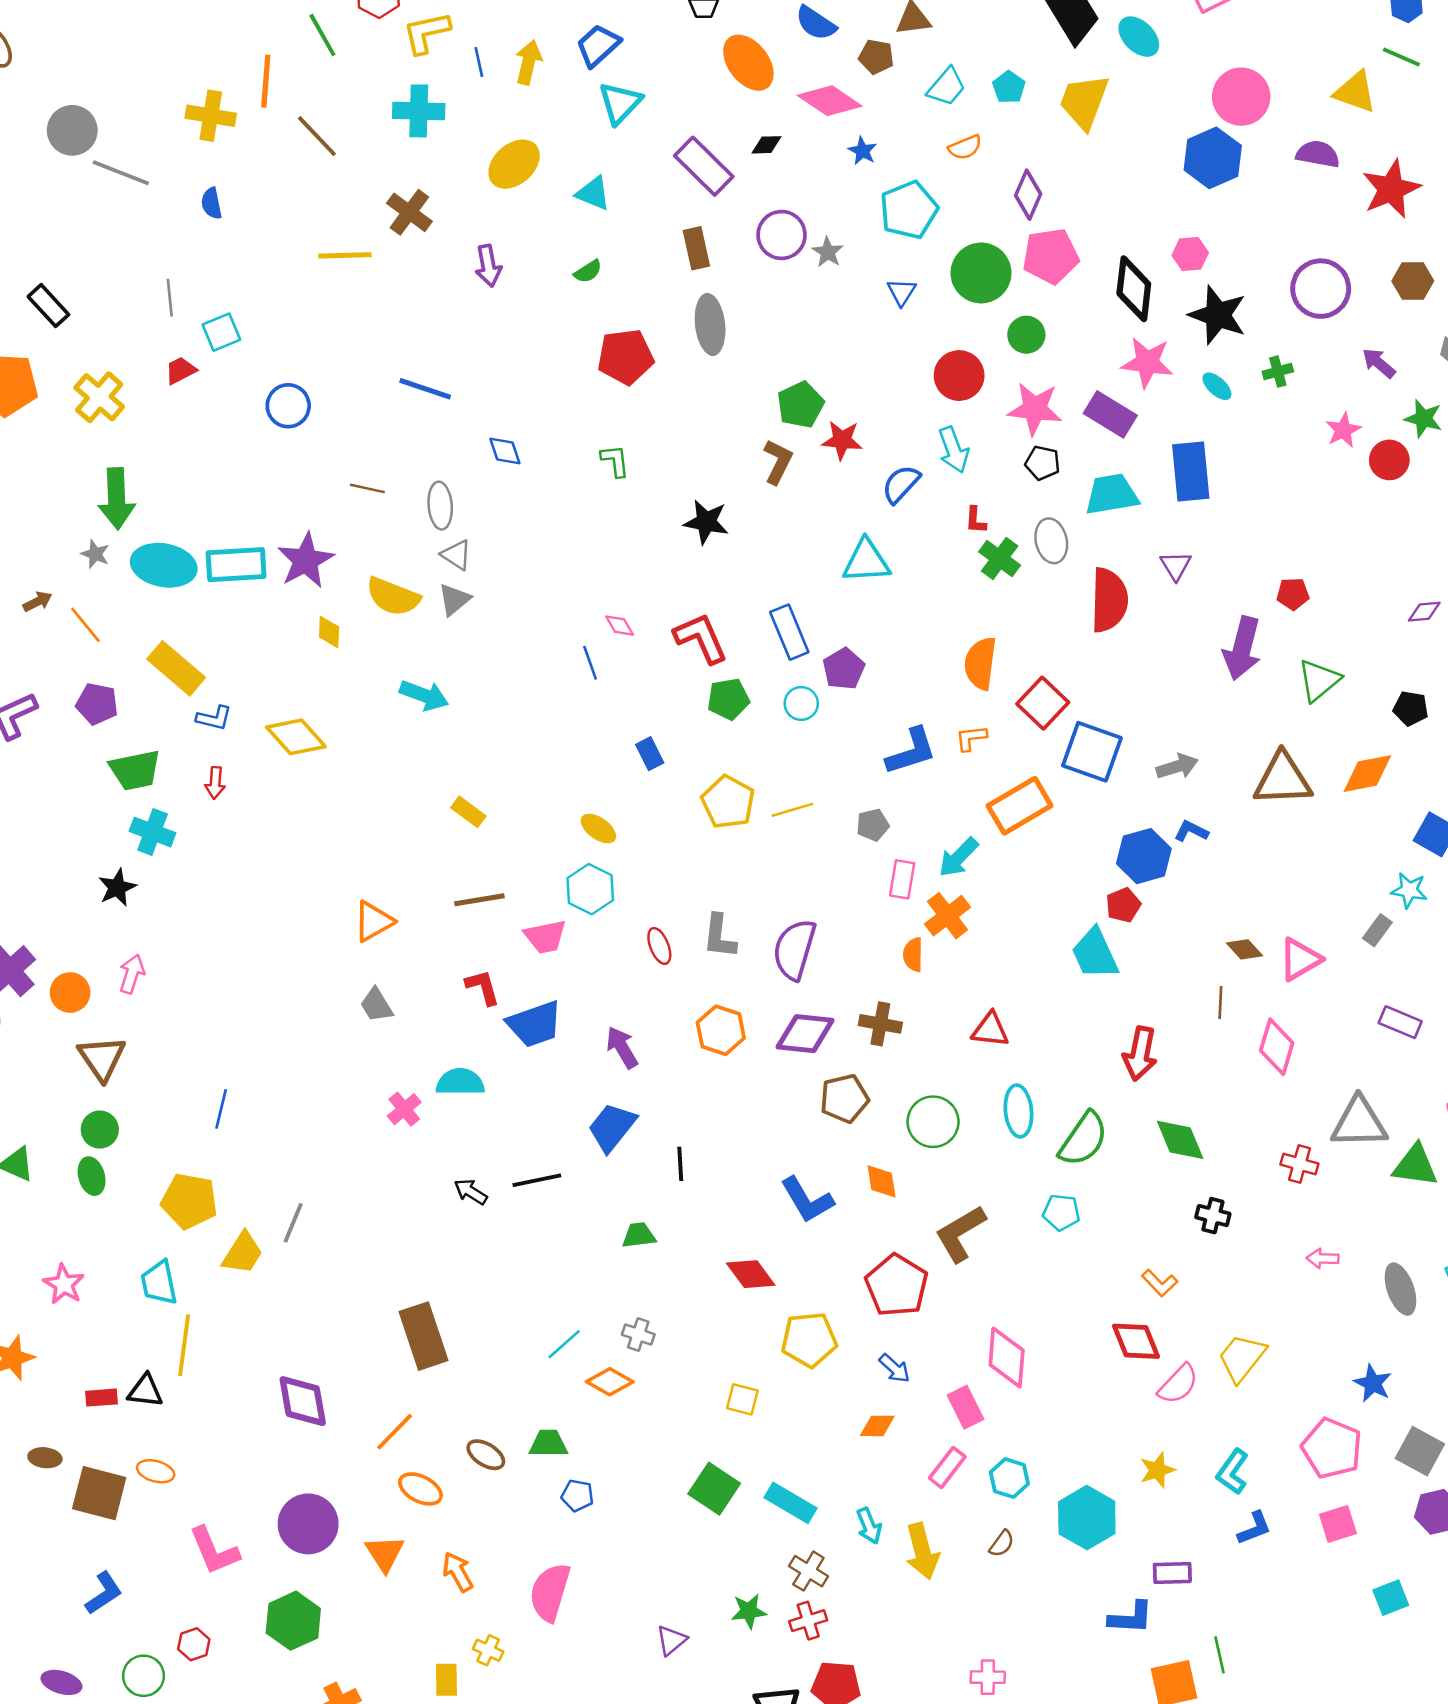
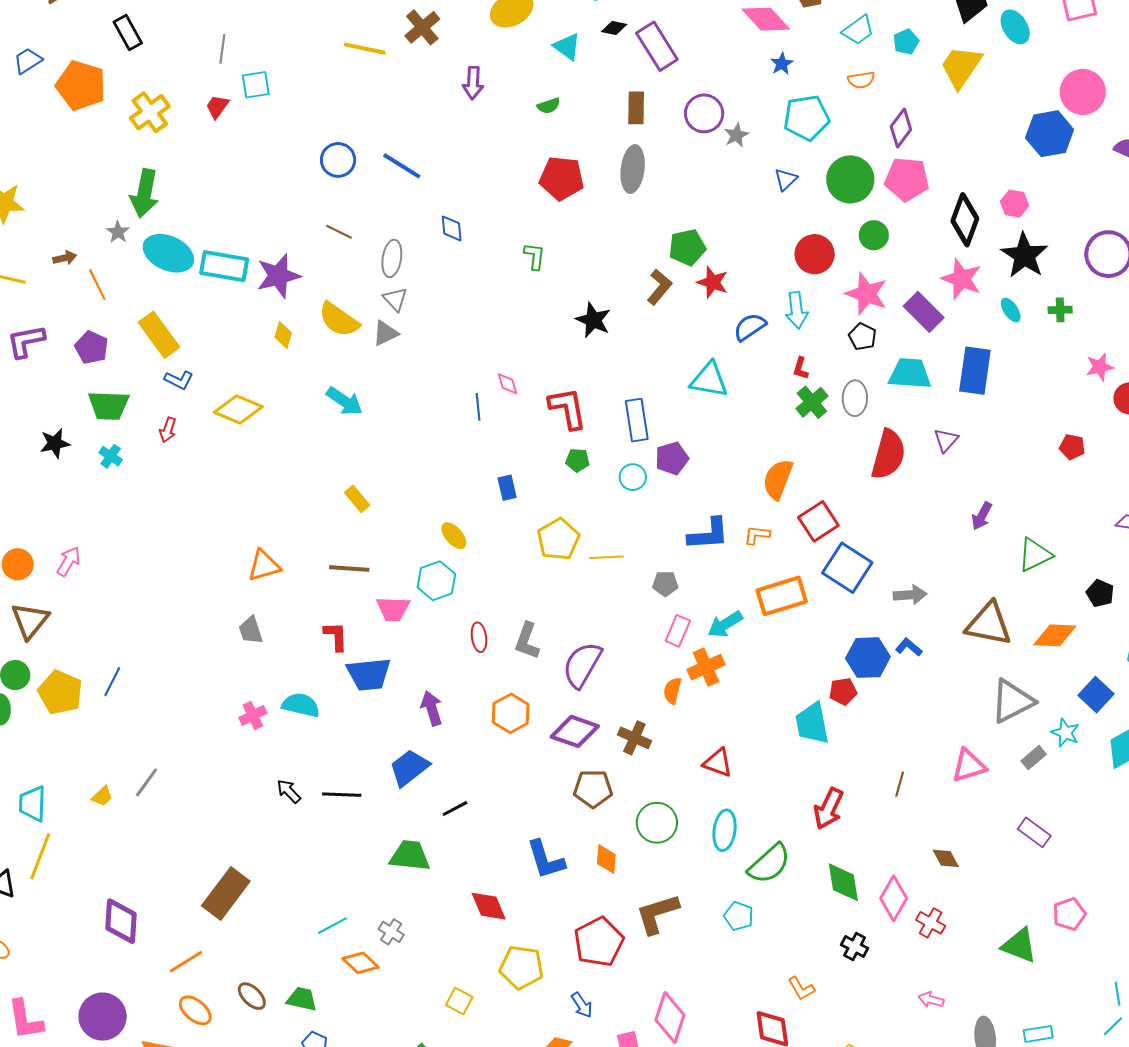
black diamond: (767, 145) -> (614, 28), moved
red trapezoid: (181, 370) -> (217, 107), turned -40
blue circle: (288, 406) -> (338, 160), moved
red pentagon: (1293, 594) -> (1072, 447), moved
purple arrow: (1242, 648) -> (982, 516), size x0.6
green pentagon: (728, 699) -> (578, 460), size x0.7
yellow diamond: (296, 737) -> (238, 409), turned -39
cyan cross: (153, 832) -> (111, 456), size x0.7
black star: (117, 888) -> (55, 443), moved
brown diamond: (1244, 949) -> (946, 858), moved
pink diamond: (1277, 1047) -> (894, 898), moved
gray triangle: (1359, 1123) -> (1012, 701), moved, turned -39
black line: (680, 1164) -> (455, 809), turned 52
yellow pentagon: (189, 1201) -> (60, 692), moved
green trapezoid: (639, 1235) -> (410, 856), size x1.5
yellow trapezoid: (243, 1253) -> (102, 796), size x0.6
brown rectangle: (424, 1336) -> (226, 893), turned 42

